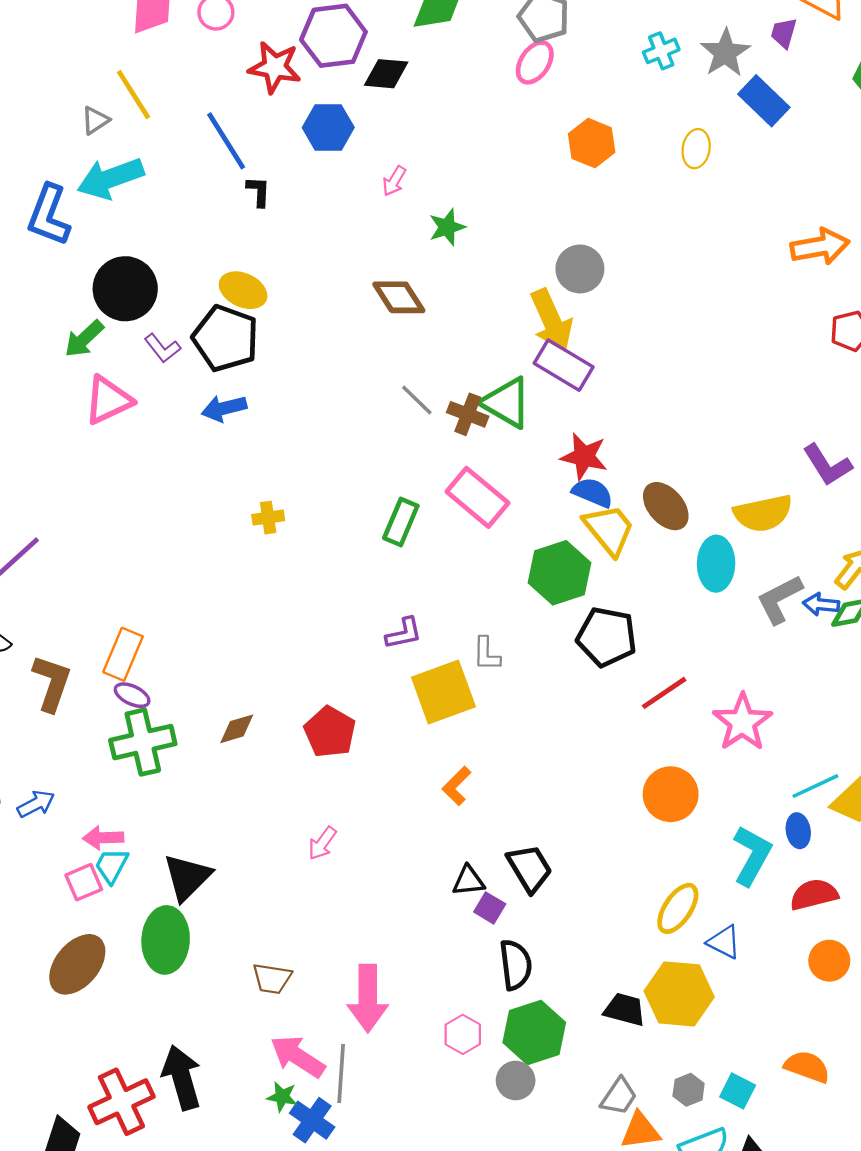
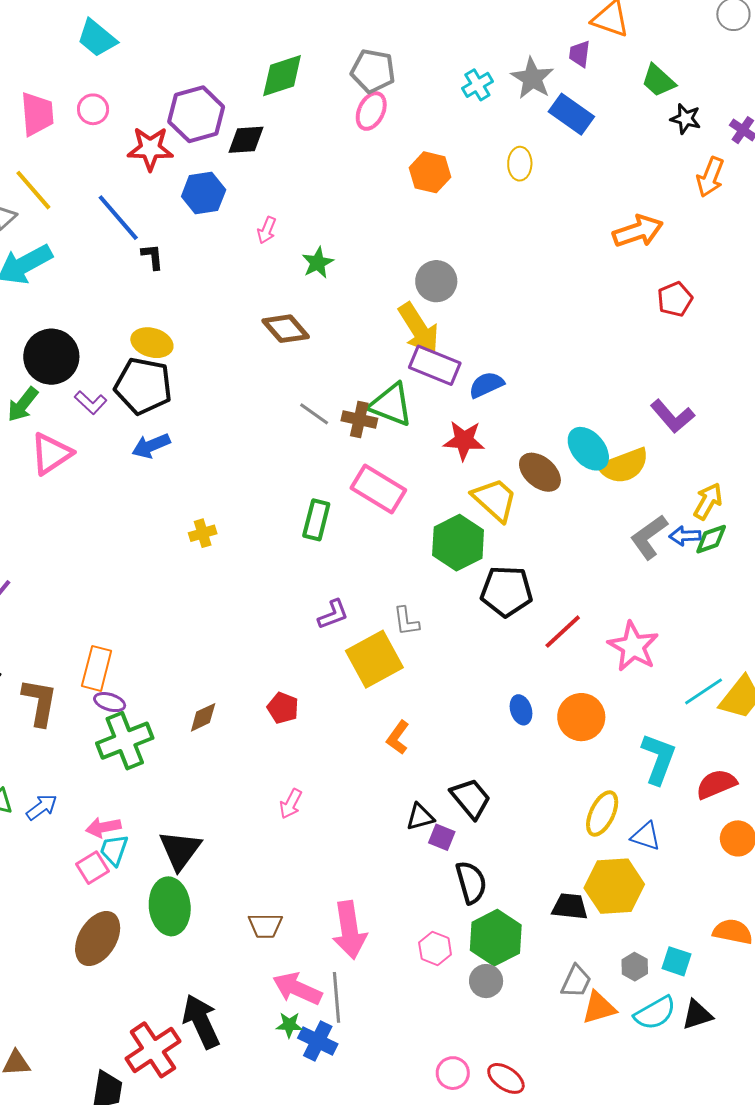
blue semicircle: (593, 493) -> (486, 385), moved, turned -39
cyan ellipse: (716, 564) -> (588, 449), moved, turned -33
red pentagon: (330, 732) -> (283, 708), size x0.7
blue ellipse: (798, 831) -> (521, 710), moved

